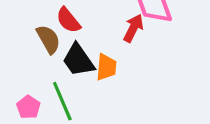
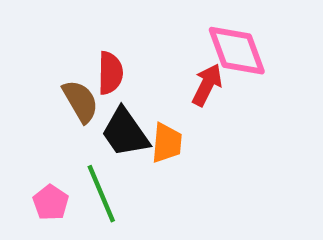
red semicircle: (68, 20) -> (110, 73), turned -140

